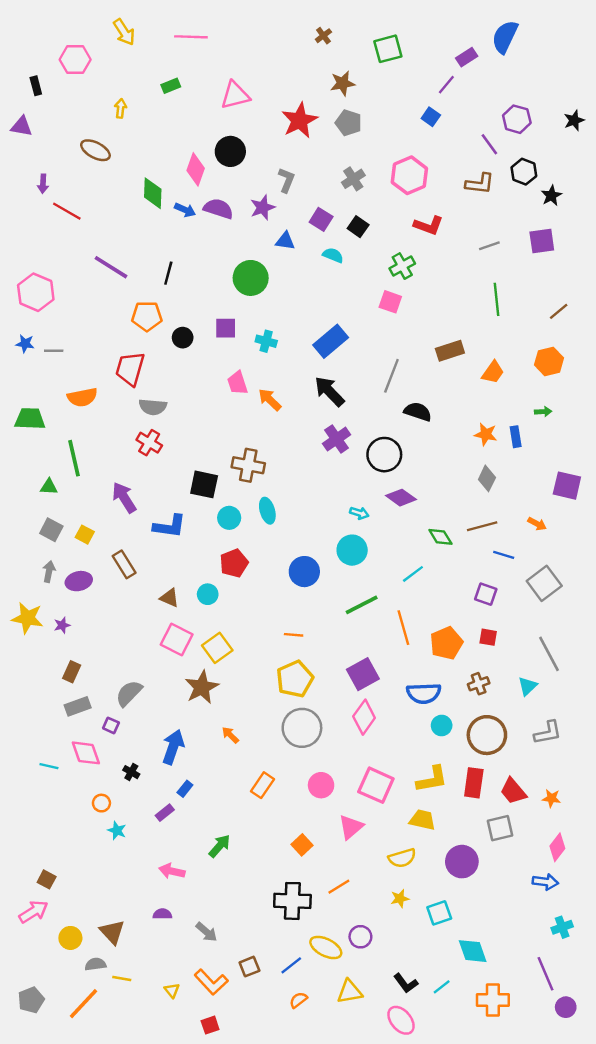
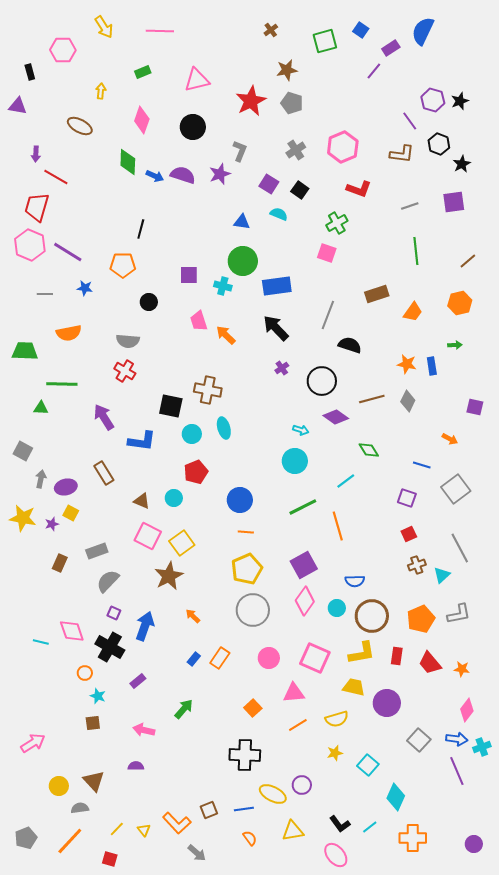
blue square: (431, 117) -> (361, 30), moved
black star: (574, 120) -> (460, 101), moved
pink diamond: (196, 169) -> (142, 120), moved
blue triangle: (285, 241) -> (242, 222), moved
purple line: (111, 267) -> (68, 252), moved
green circle: (251, 278) -> (243, 261), moved
black circle: (183, 338) -> (149, 302), moved
blue rectangle: (331, 341) -> (277, 286), turned 32
blue star: (25, 344) -> (85, 288), moved
red trapezoid: (130, 369) -> (37, 207), moved
purple cross: (337, 439) -> (282, 368), size x0.6
green line: (74, 458) -> (62, 384), turned -76
purple square: (567, 486) -> (475, 407), size x0.7
brown line: (482, 526) -> (372, 399), moved
gray square: (51, 530) -> (23, 451), moved
yellow square: (85, 535) -> (71, 513), moved
blue circle: (304, 572) -> (240, 500), moved
red square: (488, 637) -> (409, 534), turned -35
orange pentagon: (446, 643) -> (421, 619), moved
brown cross: (479, 684) -> (417, 565), moved
blue semicircle: (424, 693) -> (355, 581), size x0.7
gray rectangle: (78, 706) -> (97, 551), moved
purple square: (111, 725) -> (114, 613), moved
cyan circle: (442, 725) -> (337, 608), moved
brown circle: (487, 735) -> (372, 616), moved
black cross: (131, 772) -> (110, 647), size x2.0
red rectangle: (474, 783) -> (397, 656), size x0.7
blue rectangle: (185, 789) -> (194, 659), moved
pink triangle: (351, 827) -> (294, 693), turned 35
gray square: (500, 828) -> (419, 740), moved, turned -35
purple circle: (462, 862) -> (387, 703), moved
brown square: (47, 879) -> (93, 723), moved, turned -35
orange line: (339, 887) -> (298, 725), moved
pink arrow: (33, 912) -> (33, 743), moved
cyan square: (439, 913) -> (368, 765), turned -30
cyan cross: (562, 927) -> (482, 747), moved
gray arrow: (206, 932) -> (197, 853), moved
cyan diamond: (473, 951) -> (396, 797), turned 44
blue line: (291, 965) -> (244, 809), turned 30
purple line: (545, 974) -> (457, 771), moved
yellow line: (122, 979) -> (117, 829), moved, turned -56
orange semicircle: (298, 1000) -> (250, 838), turned 91
red square: (210, 1025) -> (110, 859), moved, turned 35

